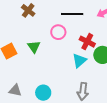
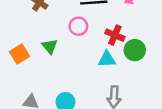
cyan triangle: (79, 61) -> (107, 59), turned 42

